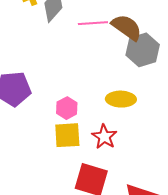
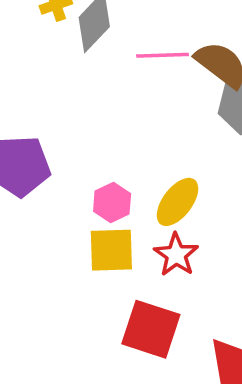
yellow ellipse: (121, 99) -> (178, 202), moved, turned -56

